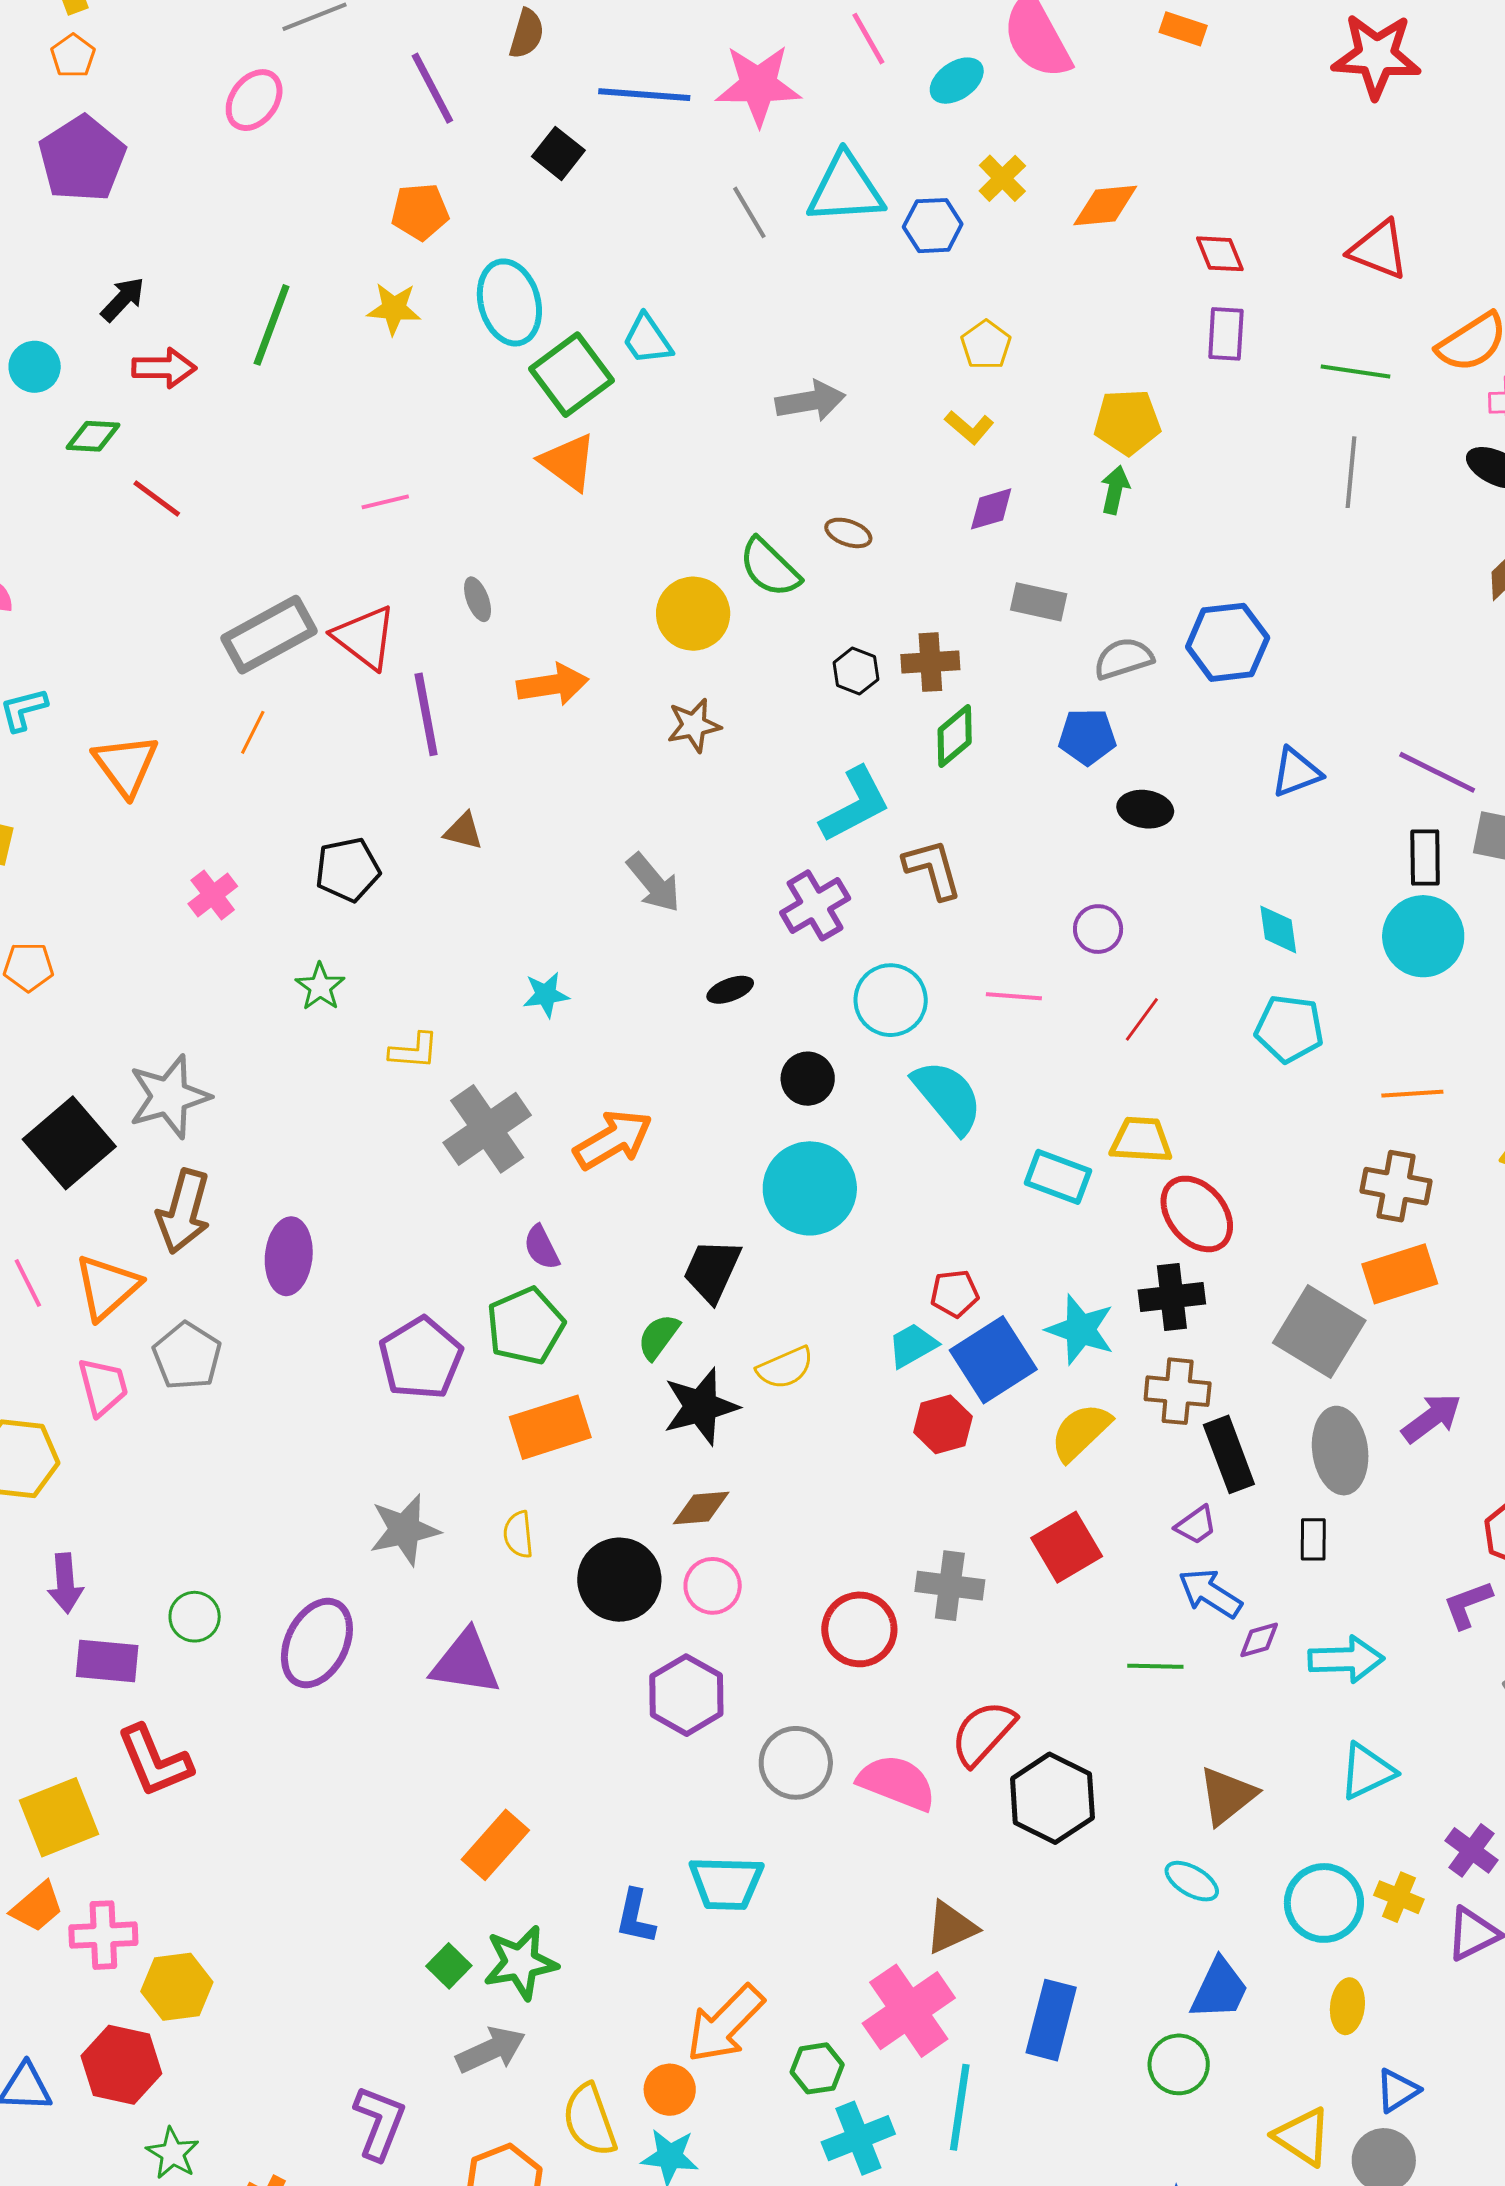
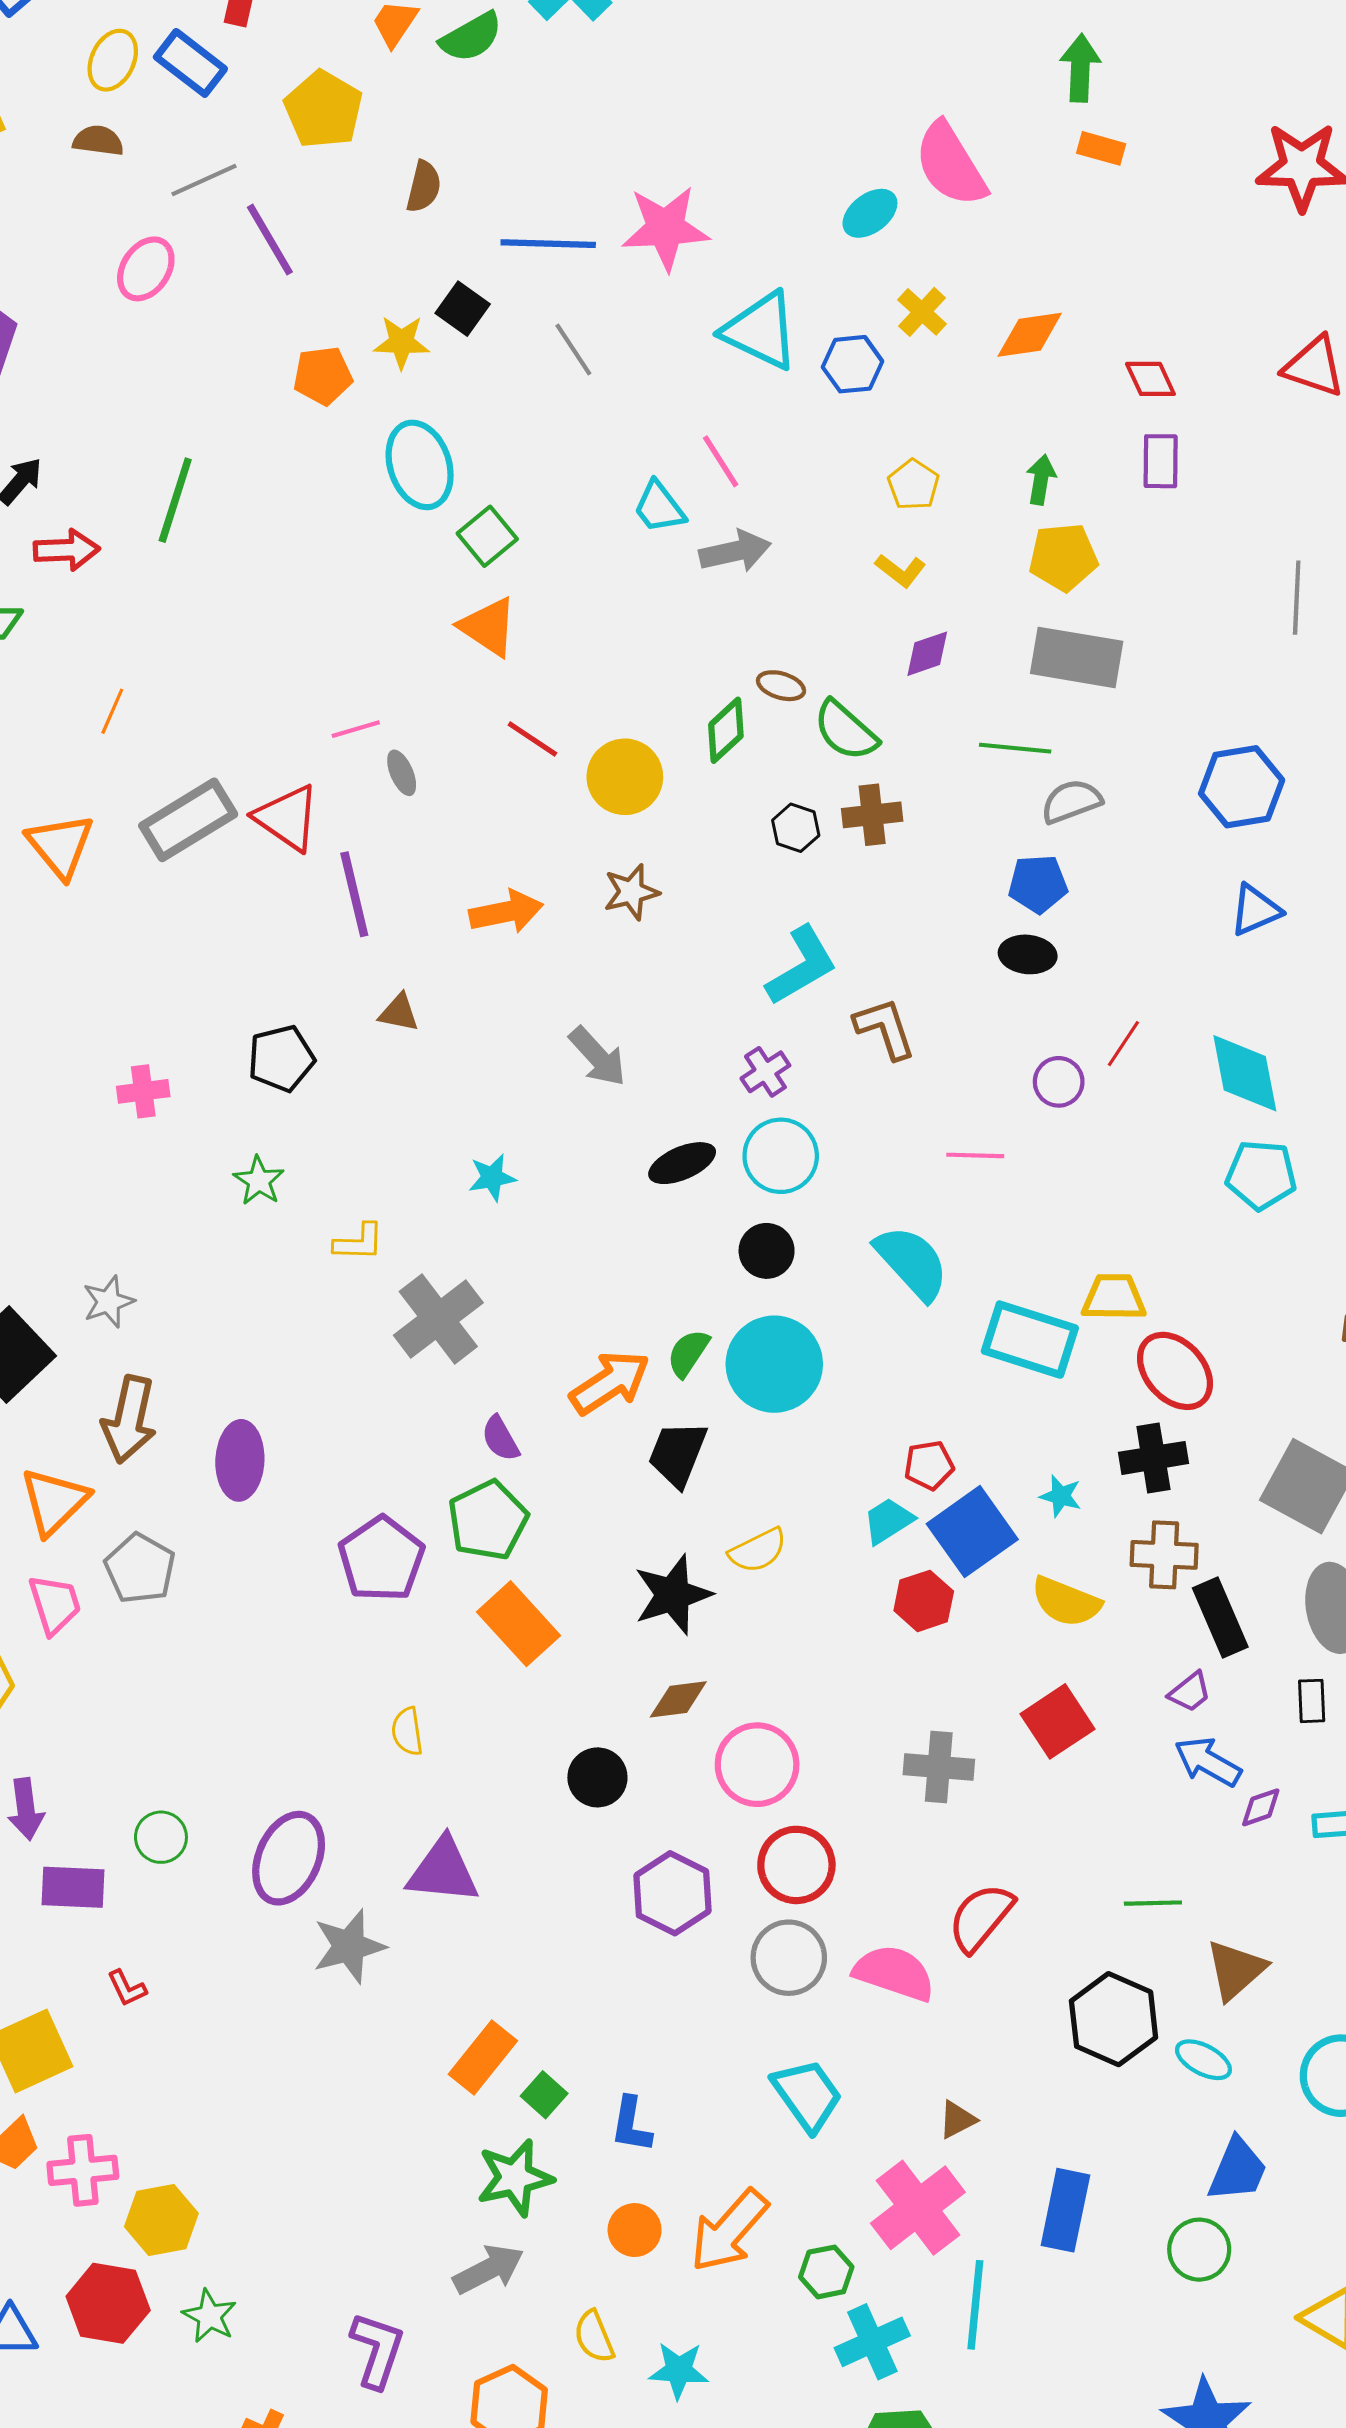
pink line: (868, 39) -> (721, 461), moved
purple line: (432, 88) -> (270, 240), moved
cyan triangle: (846, 189) -> (761, 331), turned 32
gray line: (749, 212) -> (573, 350), moved
yellow star: (394, 309) -> (402, 342), moved
cyan trapezoid: (647, 339) -> (659, 507), moved
green line: (1356, 372) -> (1015, 748), moved
green square: (571, 375) -> (487, 536), size x0.7
green arrow: (1115, 490) -> (1041, 480), moved
red line: (157, 498) -> (532, 739), moved
pink line: (385, 502) -> (356, 729), moved
green semicircle: (770, 568) -> (845, 731), moved
gray rectangle: (1039, 602) -> (1077, 657), moved, size x1.6
blue hexagon: (1228, 642) -> (1242, 787), moved
orange arrow: (553, 685) -> (506, 912), moved
orange line: (253, 732) -> (112, 711), moved
green diamond: (955, 736) -> (726, 730), moved
orange triangle: (126, 765) -> (60, 846), moved
black ellipse: (1145, 809) -> (1028, 954), moved
pink cross: (213, 895) -> (143, 1091), turned 33
purple cross: (815, 905) -> (765, 1072), size x0.7
cyan diamond: (1278, 929) -> (1245, 1073), size x1.6
black ellipse: (730, 990) -> (682, 1163), size x1.4
cyan circle: (891, 1000) -> (781, 1156), moved
red line: (1142, 1019) -> (1123, 1044), moved
gray star: (169, 1097) -> (108, 1302), size x0.6
orange arrow: (613, 1140) -> (610, 1383), moved
cyan rectangle: (1058, 1177) -> (1030, 1340), size x1.4
cyan star: (1080, 1330) -> (1061, 1496), size x0.6
green semicircle: (659, 1337) -> (688, 1353), moved
orange rectangle: (550, 1427) -> (519, 1624), turned 68
yellow semicircle: (1081, 1432) -> (1066, 1602), turned -112
gray star: (405, 1530) -> (349, 1946), moved
yellow semicircle: (518, 1534) -> (407, 1731), moved
black circle: (619, 1580) -> (597, 1777), size x0.7
pink circle: (713, 1586) -> (757, 1765), moved, size x1.4
red circle: (859, 1629) -> (796, 1865), moved
green line: (1155, 1666) -> (1153, 1903), moved
red L-shape: (154, 1761) -> (127, 1988), size x0.5
black hexagon: (1052, 1798) -> (1114, 2019), moved
cyan trapezoid: (726, 1883) -> (807, 2095), moved, turned -124
brown triangle: (951, 1927) -> (957, 2120), size x0.7
green square: (449, 1966) -> (544, 2095), moved
orange circle: (670, 2090) -> (635, 2230), moved
yellow semicircle: (590, 2120) -> (594, 2337), size x0.7
green star: (173, 2153) -> (210, 2316), moved

